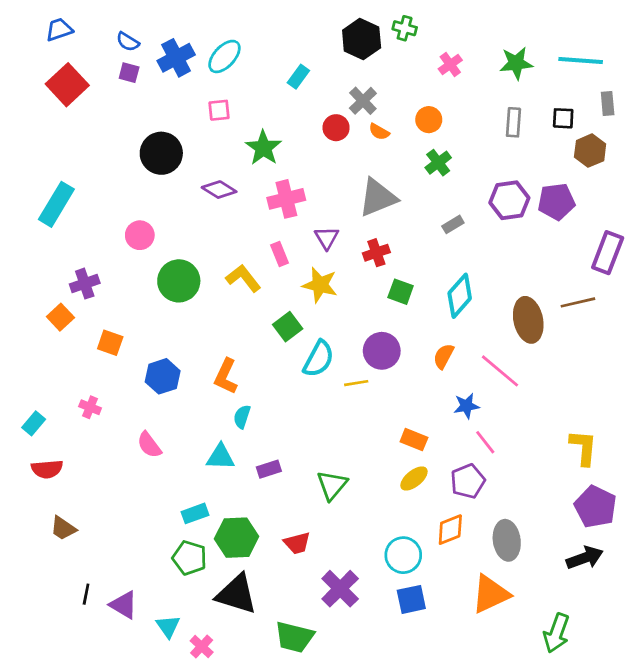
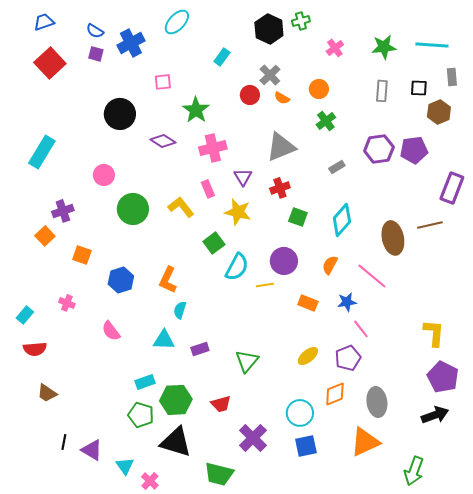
green cross: (405, 28) -> (301, 21), turned -30
cyan ellipse: (224, 56) -> (177, 22), moved
orange rectangle: (414, 440) -> (308, 303), moved

